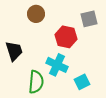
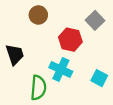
gray square: (89, 19) -> (95, 20), turned -30
cyan square: (82, 82) -> (99, 78), moved, turned -35

